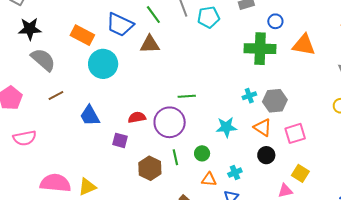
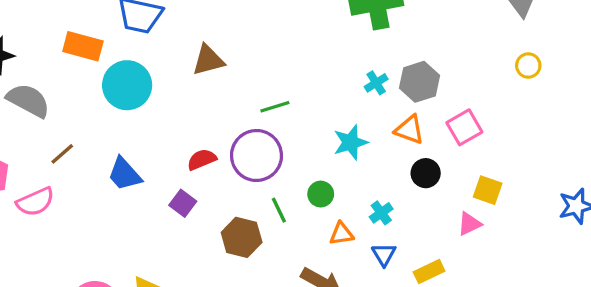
brown triangle: (150, 44) -> (208, 60), moved
pink semicircle: (25, 138) -> (35, 202), moved
purple square: (120, 140) -> (183, 203), turned 35

